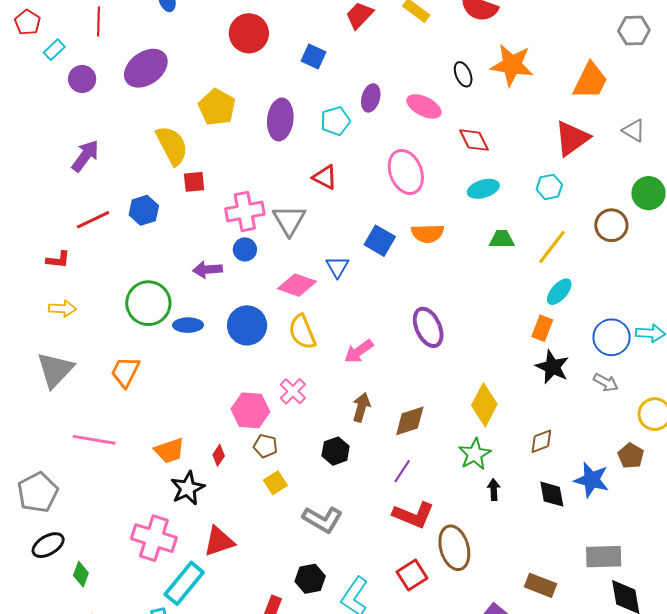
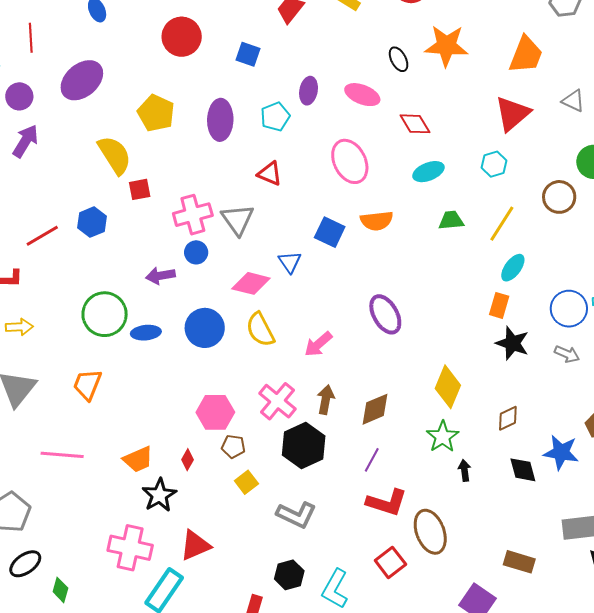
purple arrow: (85, 156) -> (25, 141), moved
pink cross: (293, 391) -> (277, 401), moved, size x1.4
black hexagon: (336, 451) -> (304, 445), size x1.6

